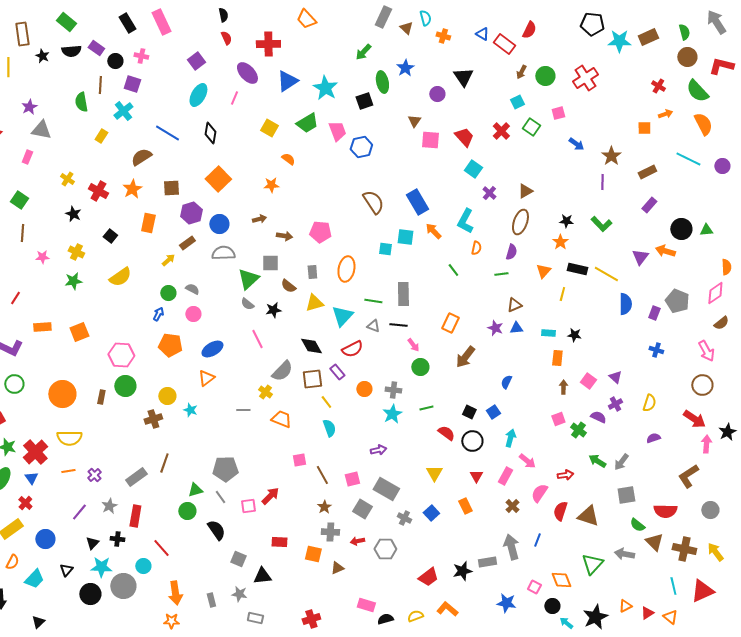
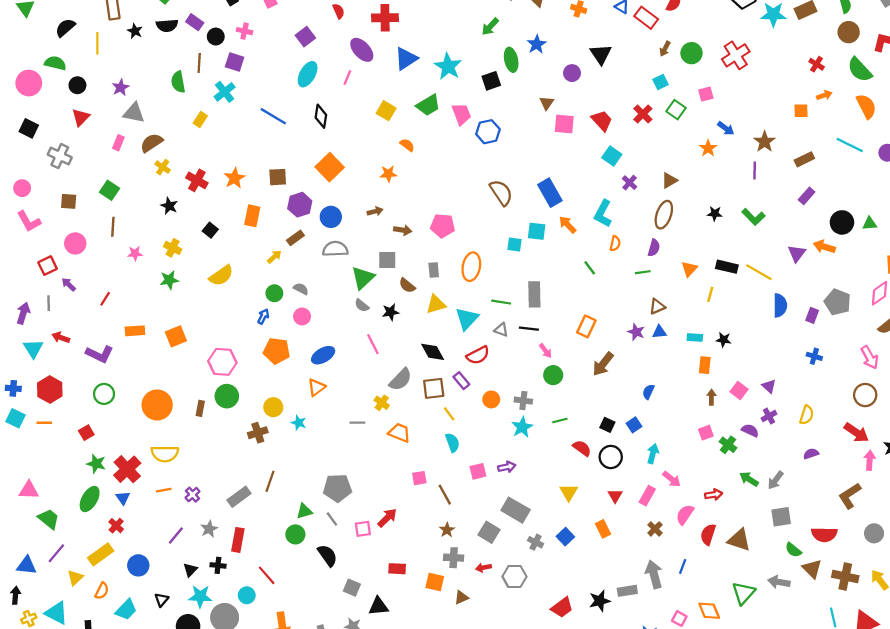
brown semicircle: (141, 157) -> (152, 143), moved
orange star: (560, 242) -> (708, 148), moved
pink square: (352, 479) -> (478, 471), moved

